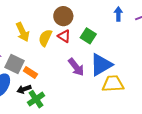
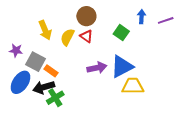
green square: (88, 36) -> (121, 33), moved
purple arrow: (76, 67) -> (97, 68), turned -66
black arrow: (24, 89) -> (44, 87), size x1.5

